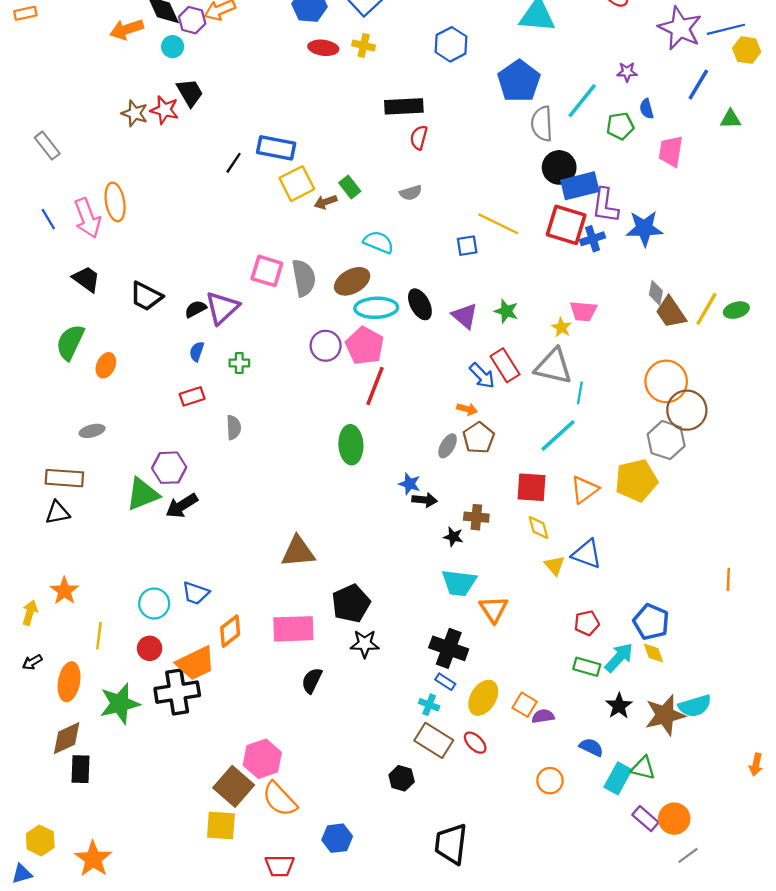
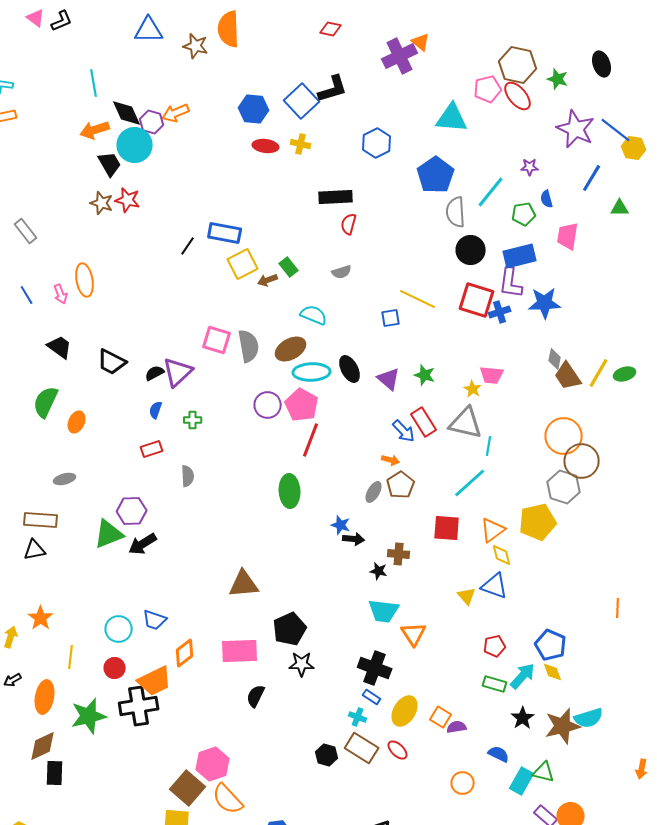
blue line: (726, 29) -> (616, 130), turned 52
cyan circle: (173, 47) -> (135, 145), size x1.8
black trapezoid: (190, 93) -> (110, 164), moved
blue rectangle: (580, 186) -> (520, 256), moved
pink arrow: (87, 218) -> (61, 294), size x0.6
yellow diamond: (538, 528) -> (502, 555), moved
black hexagon: (402, 778) -> (327, 755), moved

